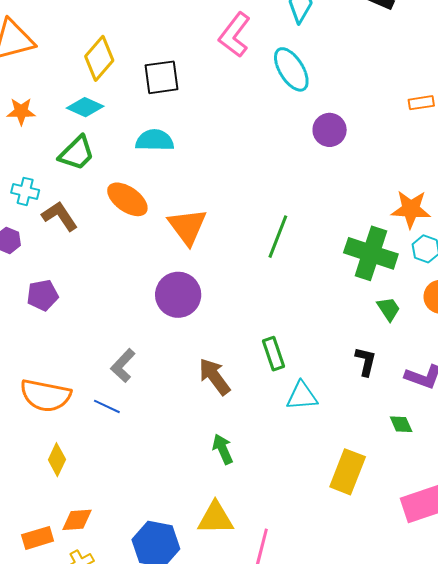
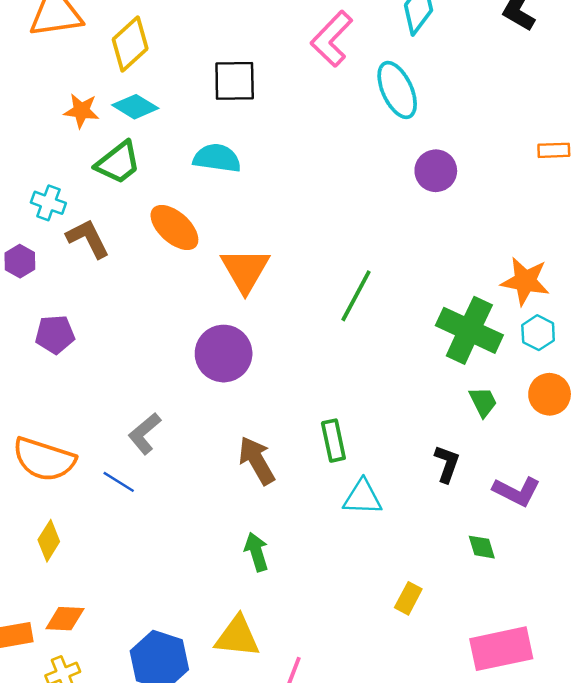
yellow diamond: (99, 58) -> (130, 44), moved
orange star: (21, 111) -> (81, 111), moved
yellow rectangle: (348, 472) -> (408, 598), size x0.6

